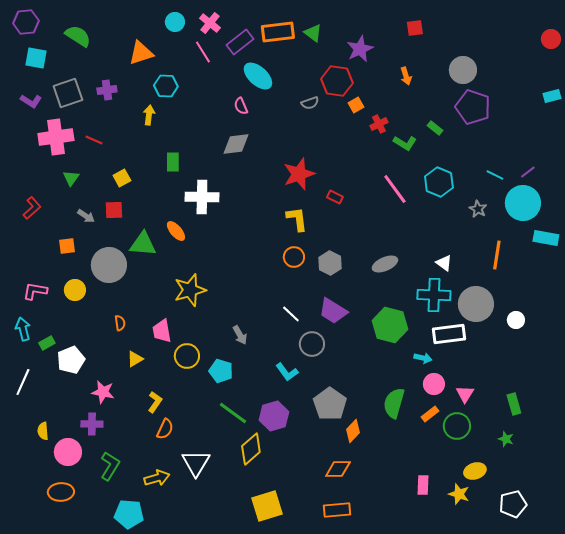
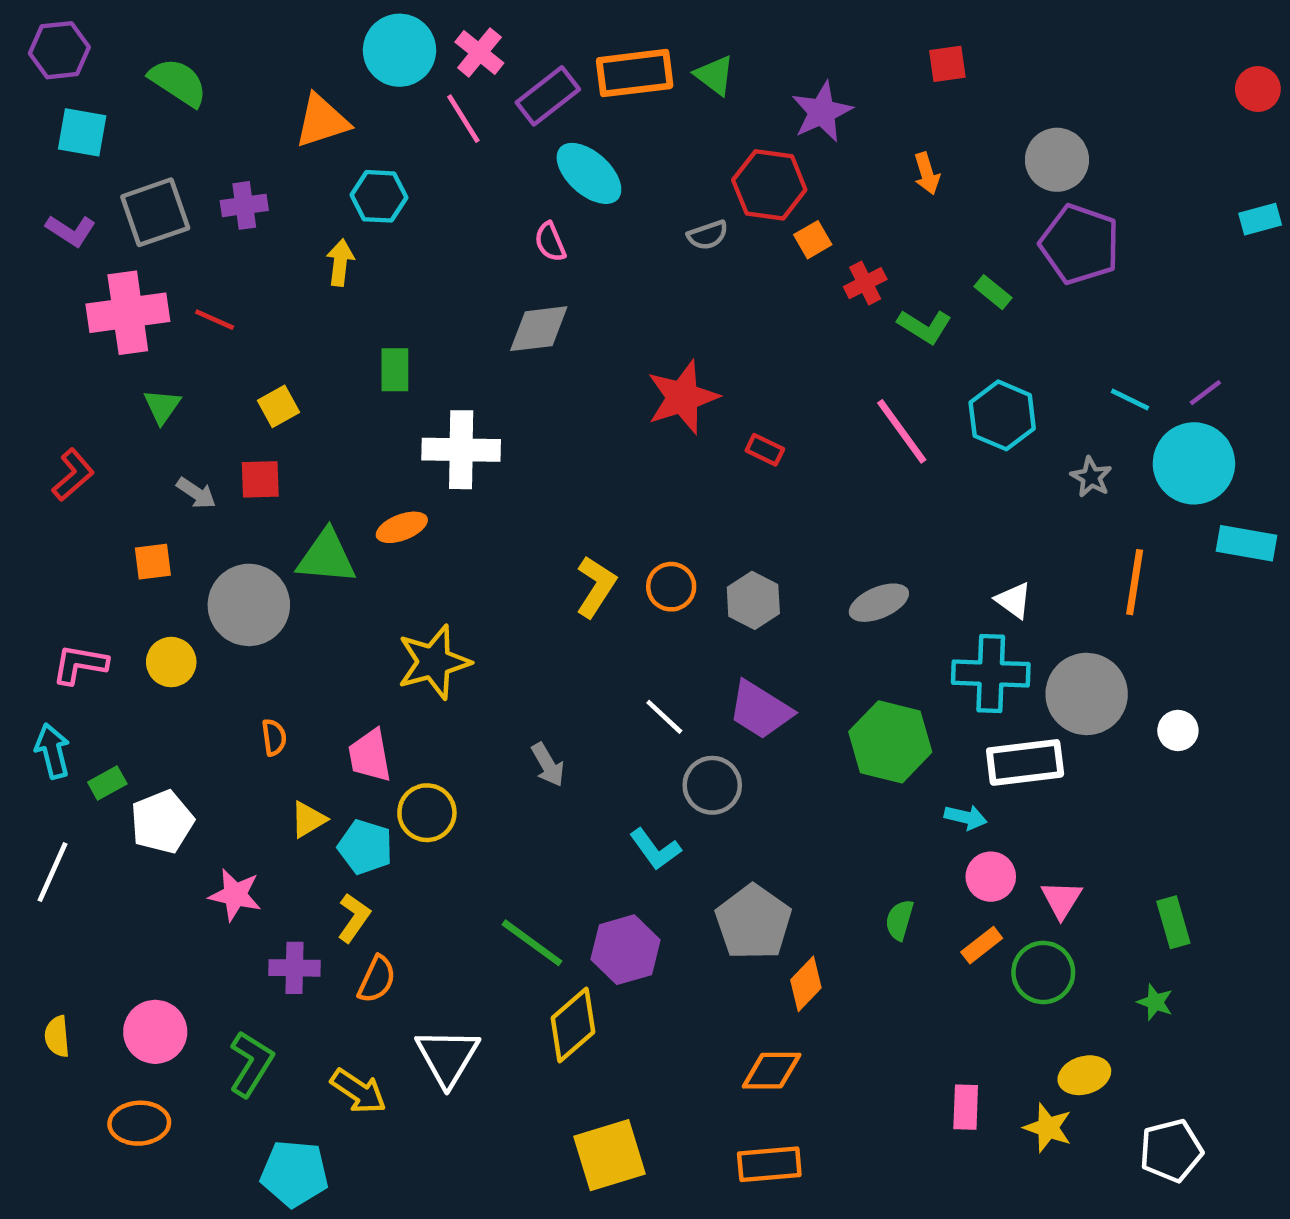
cyan circle: (175, 22) -> (399, 50), size x1.6
yellow L-shape: (297, 219) -> (596, 587), moved, turned 40
orange ellipse: (176, 231) -> (402, 527), turned -70
cyan pentagon: (221, 371) -> (365, 847), moved
green semicircle: (394, 403) -> (899, 920), size x0.6
purple cross: (92, 424) -> (294, 968), moved
yellow semicircle: (43, 431) -> (57, 1036), moved
yellow arrow: (157, 478) -> (358, 1091), turned 50

